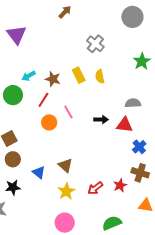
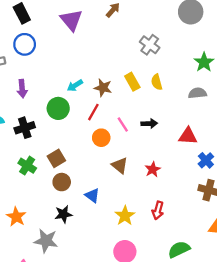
purple triangle: (16, 35) -> (71, 20), moved
gray semicircle: (133, 103) -> (197, 93), moved
black arrow: (101, 120) -> (149, 124), moved
brown triangle: (65, 165) -> (120, 165), moved
red star: (120, 185) -> (153, 169), moved
red arrow: (95, 188) -> (158, 210), turned -35

